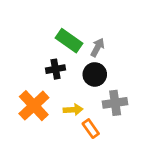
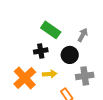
gray arrow: (97, 47) -> (83, 35), moved
yellow arrow: (73, 110) -> (50, 74), moved

